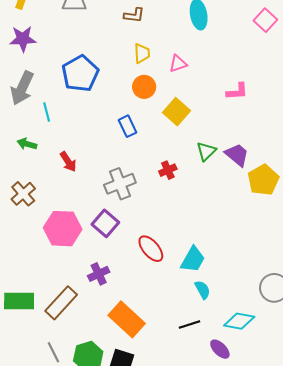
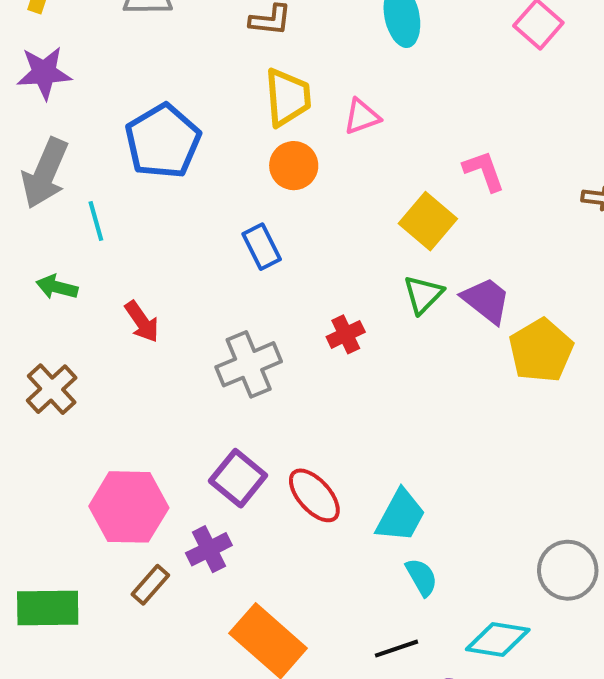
yellow trapezoid: (142, 53) -> (288, 97), size x1.4
pink L-shape: (237, 91) -> (484, 171), turned -105
yellow square: (176, 112) -> (428, 221), moved
purple square: (105, 223) -> (238, 478), moved
pink hexagon: (63, 229) -> (129, 507), moved
brown rectangle: (61, 303) -> (150, 585), moved, size x0.6

